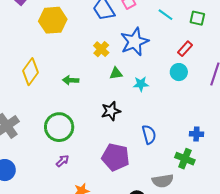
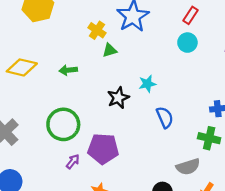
yellow diamond: (30, 72) -> (22, 67), turned 76
green triangle: (116, 73) -> (110, 50), moved
cyan star: (141, 84) -> (147, 84), moved
purple pentagon: (115, 157) -> (103, 149), moved

